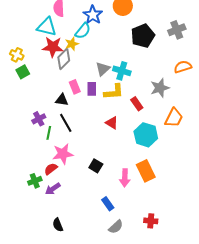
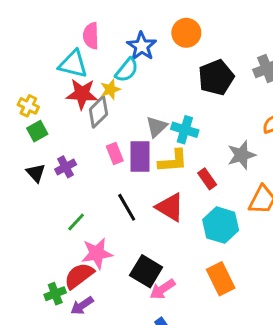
purple rectangle: (92, 89) -> (140, 157), size x1.5
black triangle: (62, 100) -> (36, 173), moved, turned 40
purple cross: (39, 119) -> (66, 167), moved
black line: (66, 123) -> (127, 207), moved
red triangle: (112, 123) -> (170, 207), size x1.5
green line: (49, 133) -> (76, 222), turned 32
black square: (96, 166) -> (146, 271), size x1.5
red semicircle: (51, 169) -> (79, 276), size x1.5
pink arrow: (125, 178) -> (162, 289), moved, turned 54

